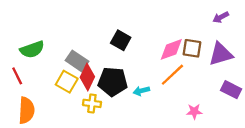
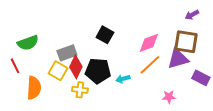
brown square: (192, 48) -> (186, 42), moved, size x1.4
purple triangle: (221, 54) -> (178, 59), moved
gray rectangle: (77, 61) -> (67, 53), turned -54
orange semicircle: (26, 110) -> (34, 88), moved

